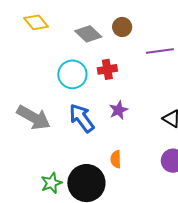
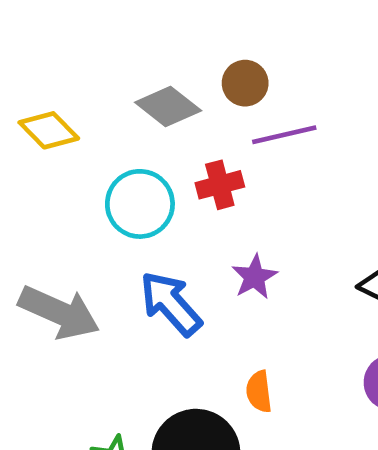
yellow diamond: (36, 22) -> (49, 130), moved
purple line: (160, 51) -> (284, 135), moved

